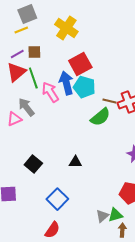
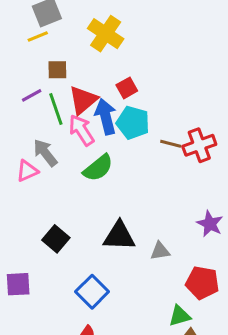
purple line: (17, 54) -> (32, 95), moved
red square: (80, 64) -> (127, 88), size x0.6
red triangle: (16, 72) -> (83, 100), moved
green semicircle: (100, 117) -> (98, 168), moved
black triangle: (75, 162) -> (119, 236), size x1.6
gray triangle: (102, 216) -> (160, 251), moved, turned 32

